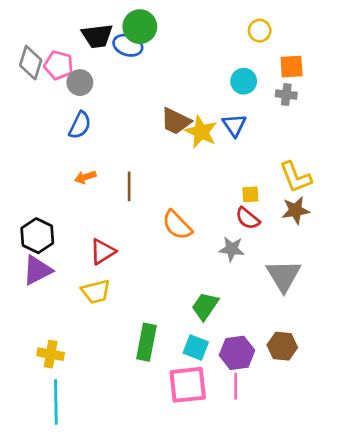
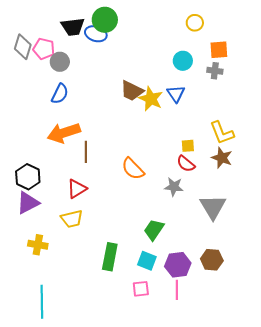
orange arrow: (85, 177) -> (64, 133), size x2.0
brown line: (129, 186) -> (86, 152), moved
brown star: (296, 210) -> (222, 158), turned 30
yellow cross: (51, 354) -> (38, 245), moved
pink square: (188, 385) -> (141, 289), size x0.6

